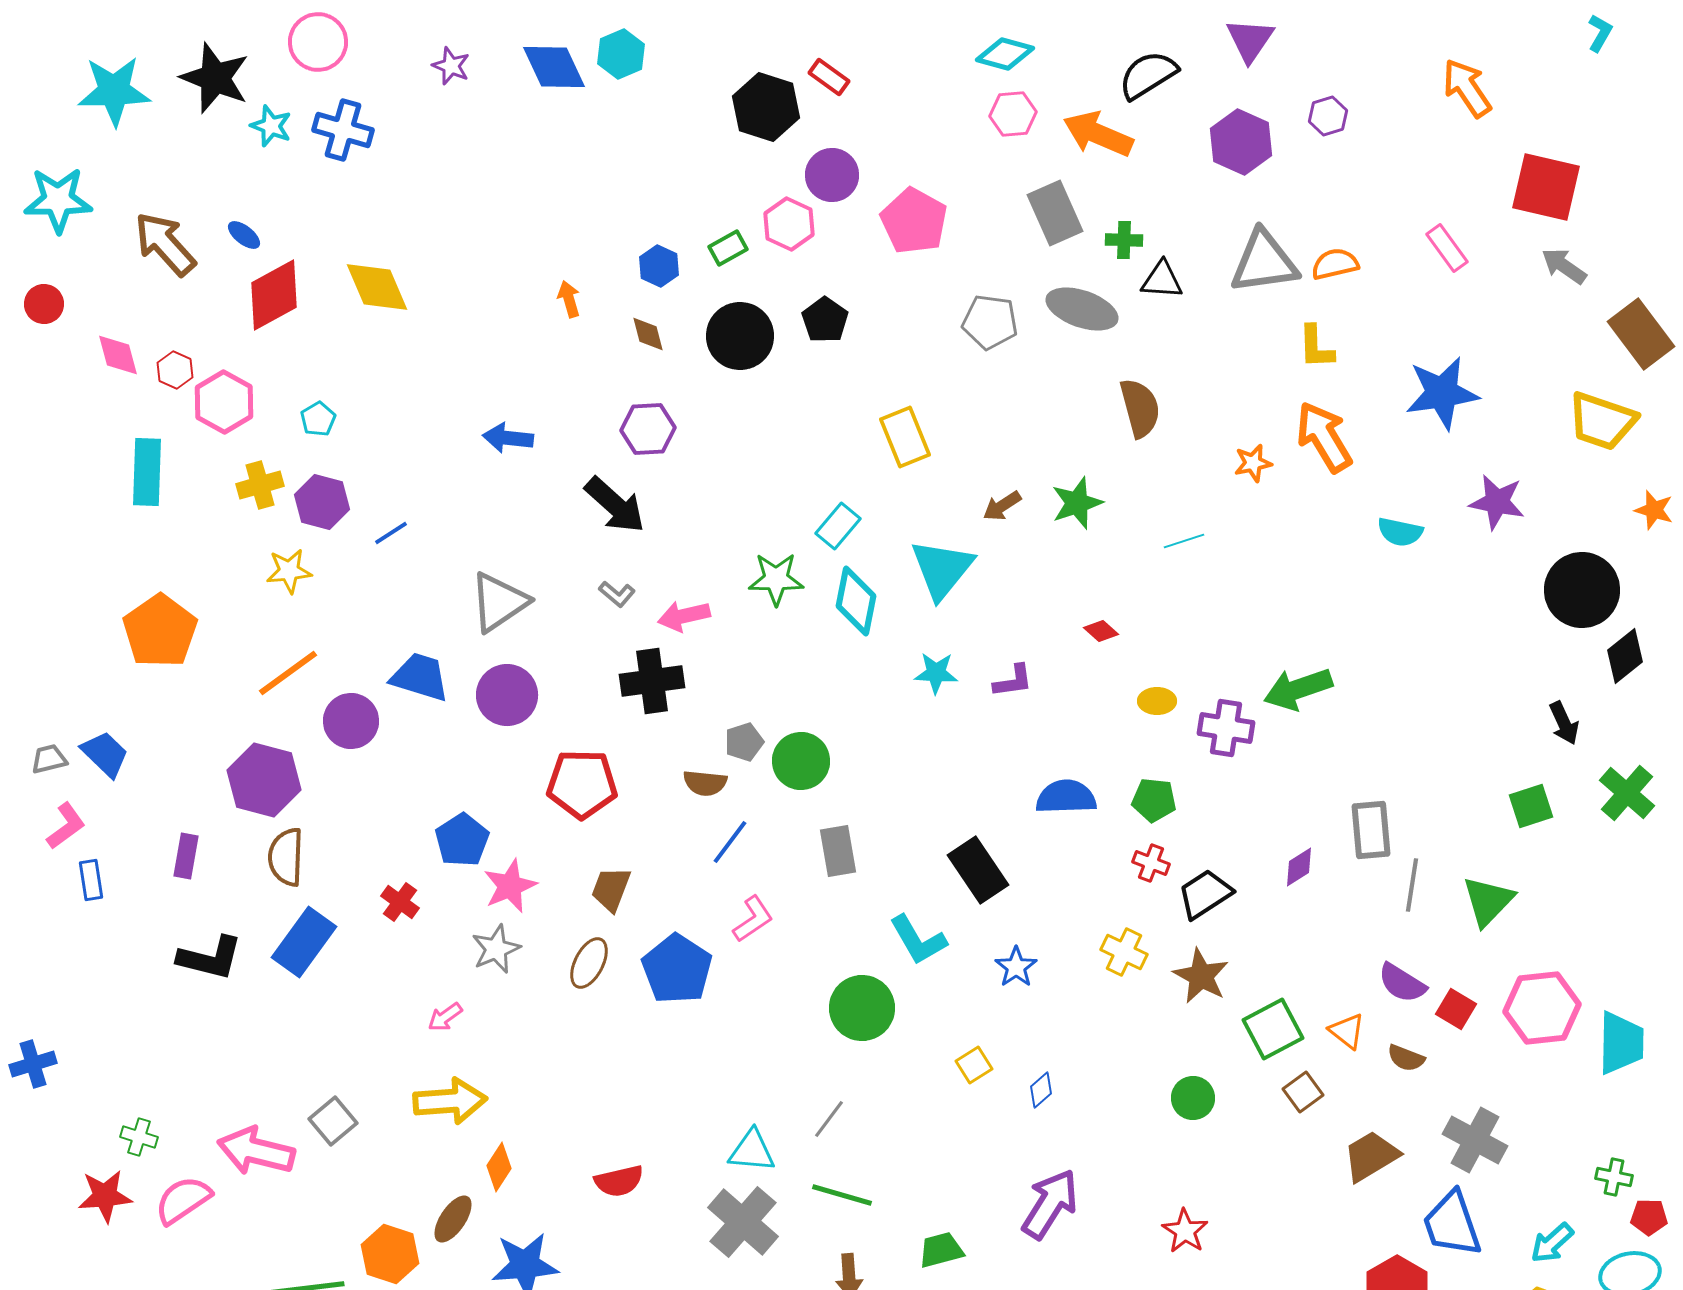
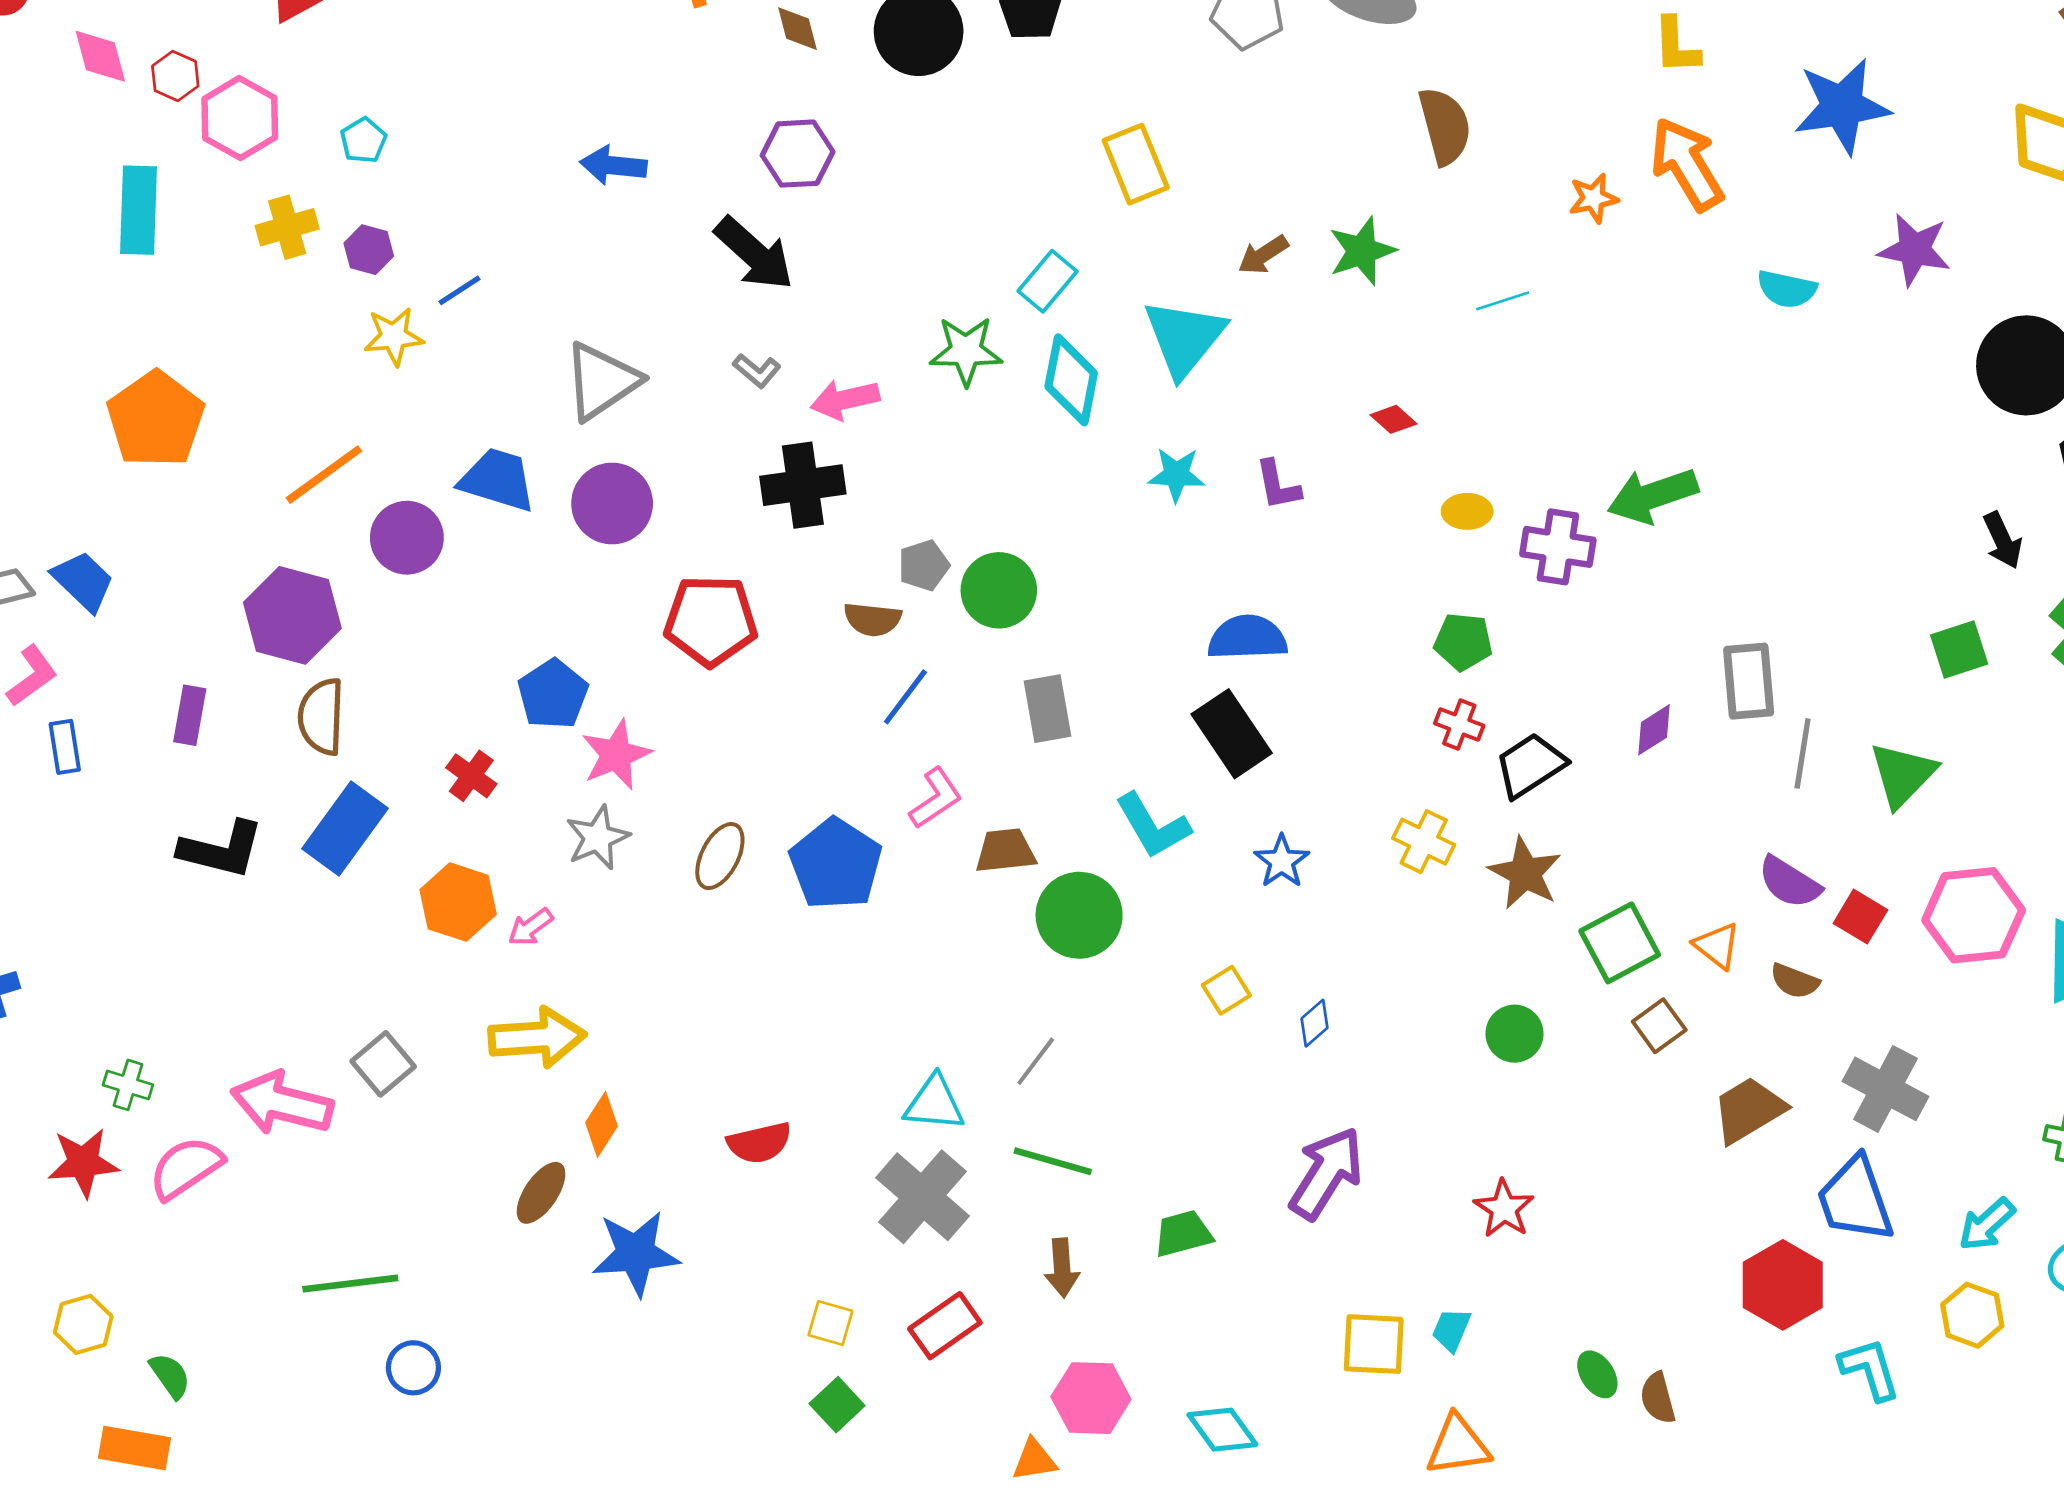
purple hexagon: (322, 502) -> (369, 250), size x0.7
yellow star: (289, 571) -> (394, 336), moved
purple L-shape: (1013, 681) -> (1278, 485), turned 87
blue semicircle: (1066, 797) -> (1247, 638), moved
brown trapezoid: (611, 889) -> (1005, 851), moved, turned 63
orange hexagon: (390, 1254) -> (458, 902), moved

